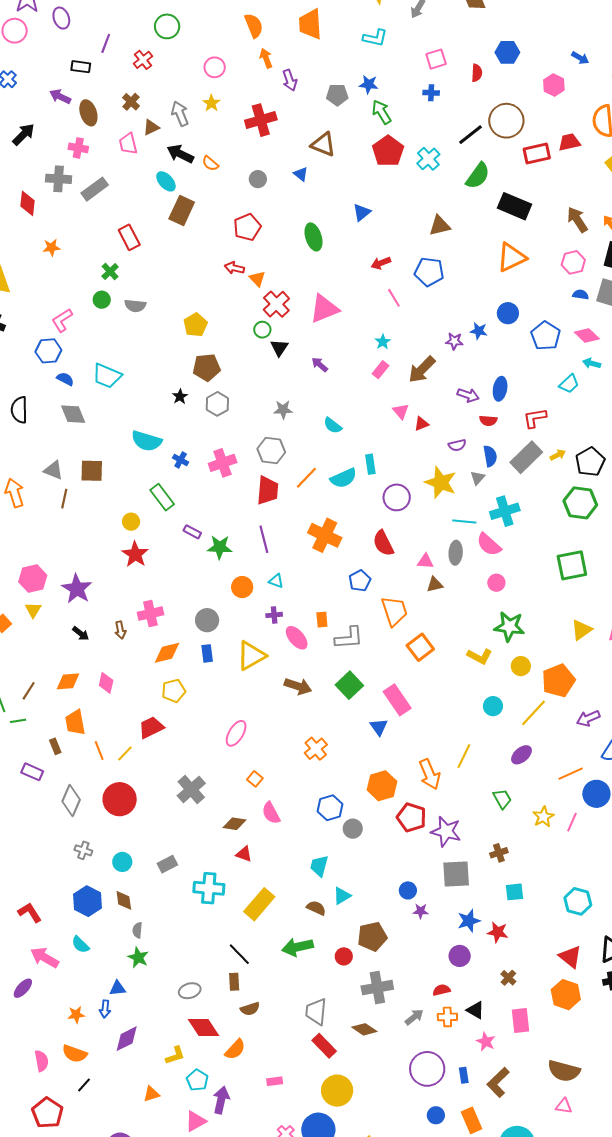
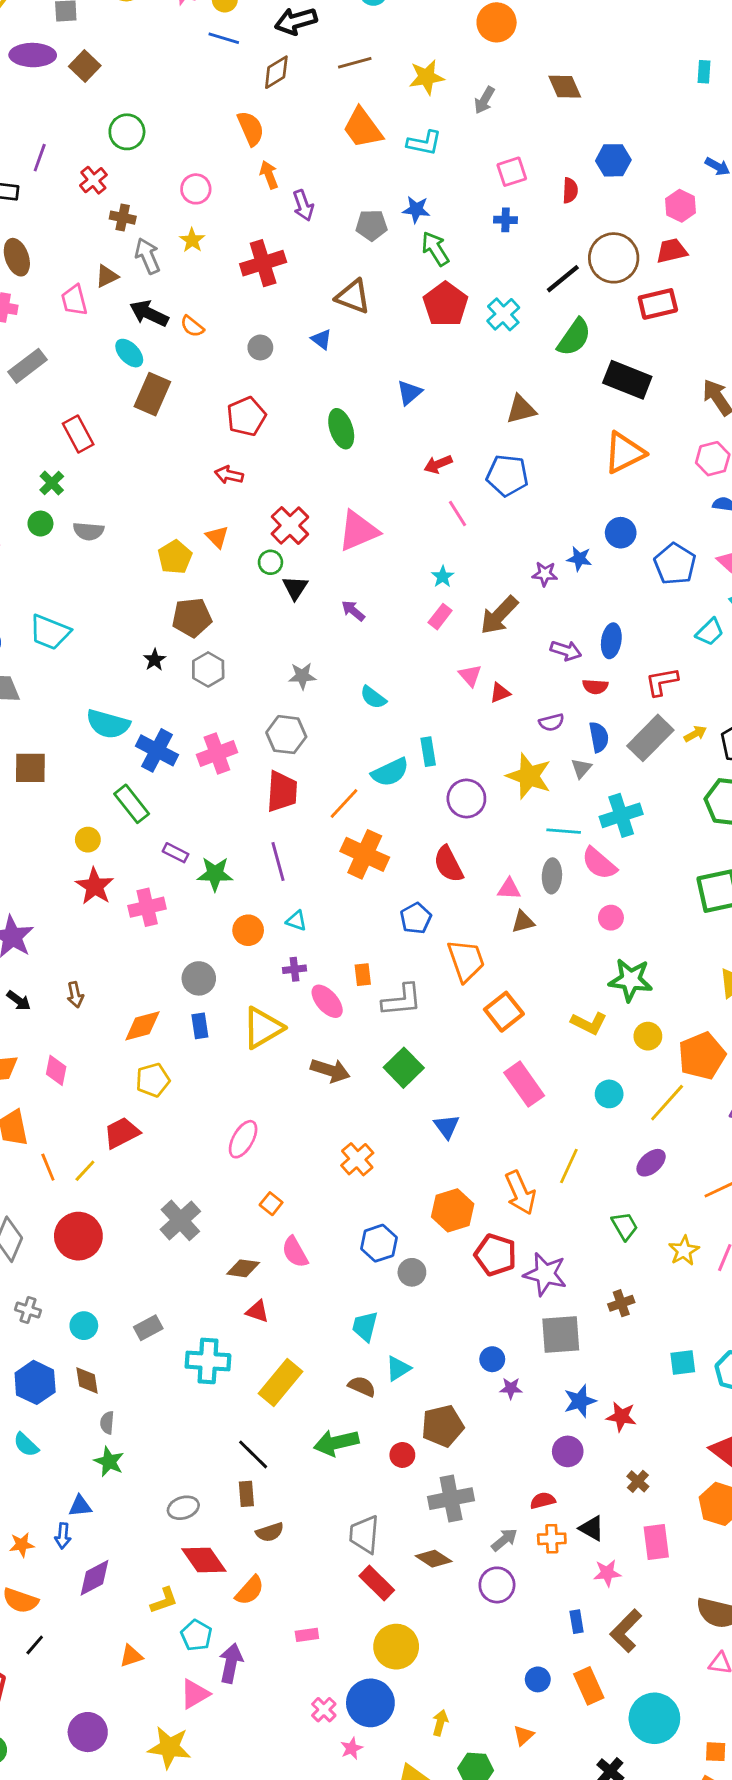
orange trapezoid: (310, 24) -> (363, 128), moved, turned -32
brown cross: (131, 102) -> (123, 218), moved, turned -30
red trapezoid: (569, 142) -> (672, 251), moved
orange triangle: (257, 279) -> (217, 537), moved
blue cross: (181, 460) -> (157, 750), size x1.8
orange line: (306, 478) -> (344, 803), moved
pink cross: (150, 614) -> (147, 907), moved
pink rectangle: (397, 700) -> (524, 1084), moved
cyan square: (514, 892) -> (683, 1362), moved
pink star: (486, 1042) -> (607, 1573), turned -30
purple circle: (427, 1069) -> (497, 1585), moved, size x0.7

